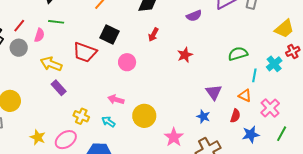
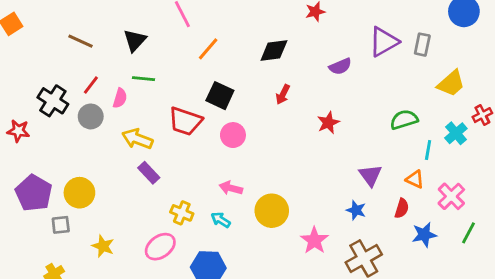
yellow trapezoid: (284, 29) -> (451, 83), moved
pink circle: (127, 62) -> (233, 135), moved
yellow star: (38, 137) -> (103, 246), moved

